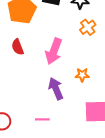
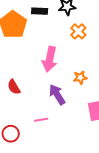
red semicircle: (18, 47) -> (14, 87), moved
pink line: (42, 119) -> (41, 120), moved

